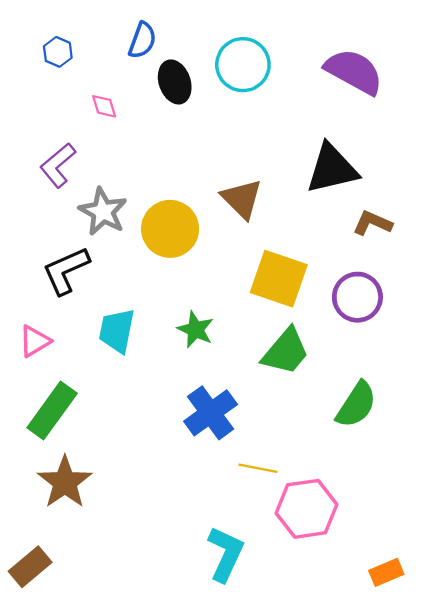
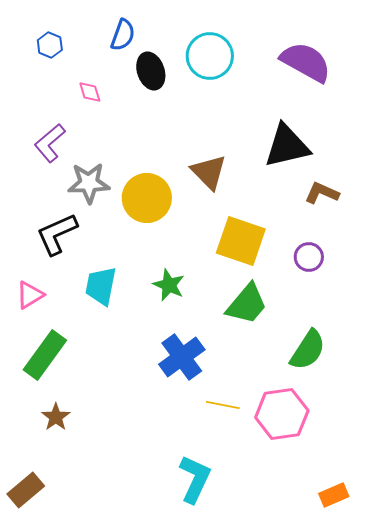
gray star: (103, 212) -> (89, 183), turned -30
purple circle: (357, 297) -> (309, 257), size x0.7
brown star: (65, 482) -> (56, 417), size x0.6
pink hexagon: (307, 509) -> (282, 414), moved

